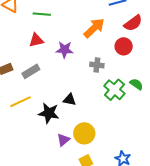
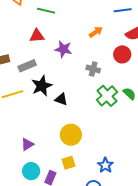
orange arrow: (94, 28) -> (96, 32), size x0.6
black star: (49, 113) -> (42, 86), moved, turned 30
purple triangle: (63, 140) -> (27, 144), moved

